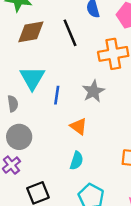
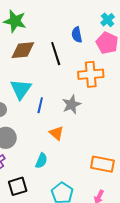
cyan semicircle: (77, 161) -> (41, 161), moved

